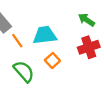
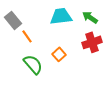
cyan trapezoid: (45, 35) -> (61, 16), moved

